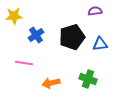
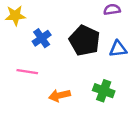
black pentagon: (72, 37) -> (85, 41), turned -30

